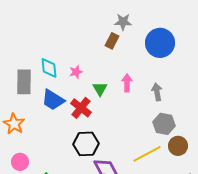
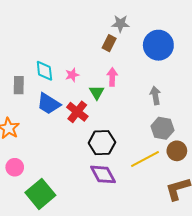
gray rectangle: (24, 82) -> (19, 85), size x0.7
pink arrow: (127, 83) -> (112, 77), moved
black hexagon: (86, 144) -> (102, 143), moved

